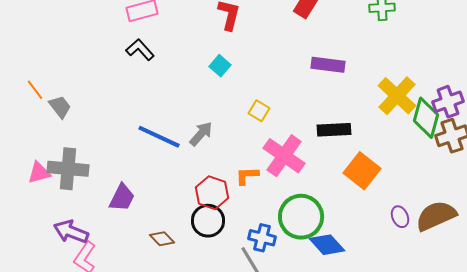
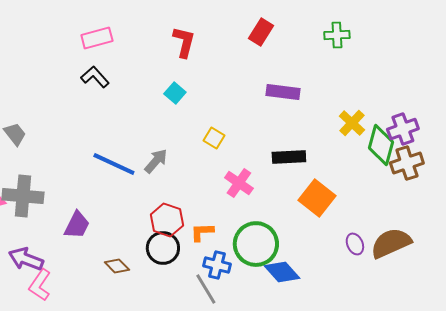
yellow cross: (397, 96) -> (352, 123), size x0.7
pink cross: (284, 156) -> (239, 183), size x0.7
orange L-shape: (247, 176) -> (202, 232), moved

